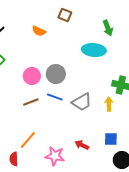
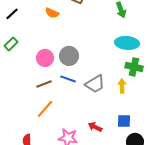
cyan ellipse: (94, 50) -> (127, 43), moved
orange line: (28, 140) -> (45, 109), moved

